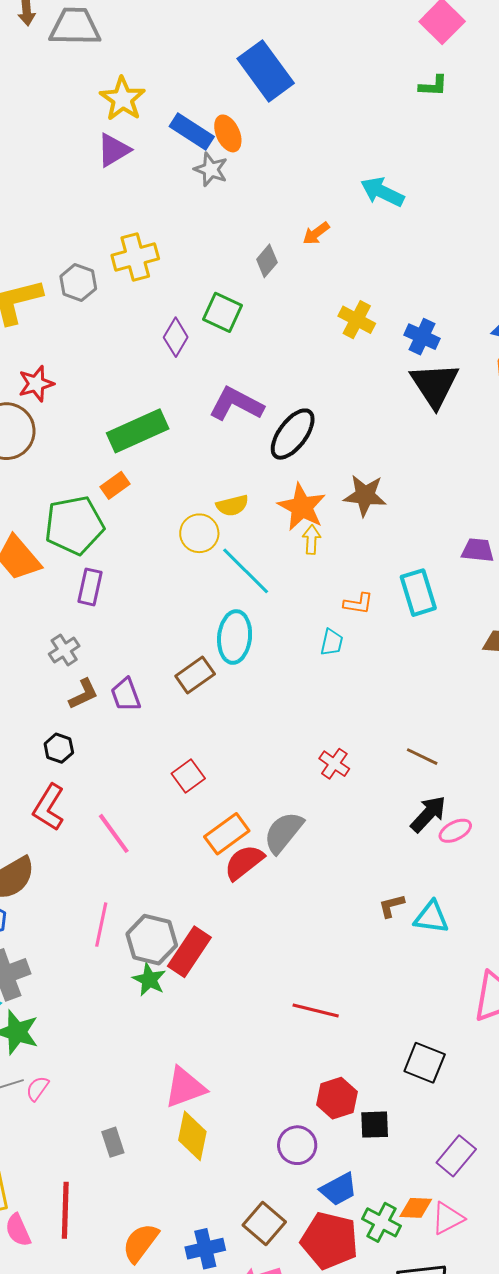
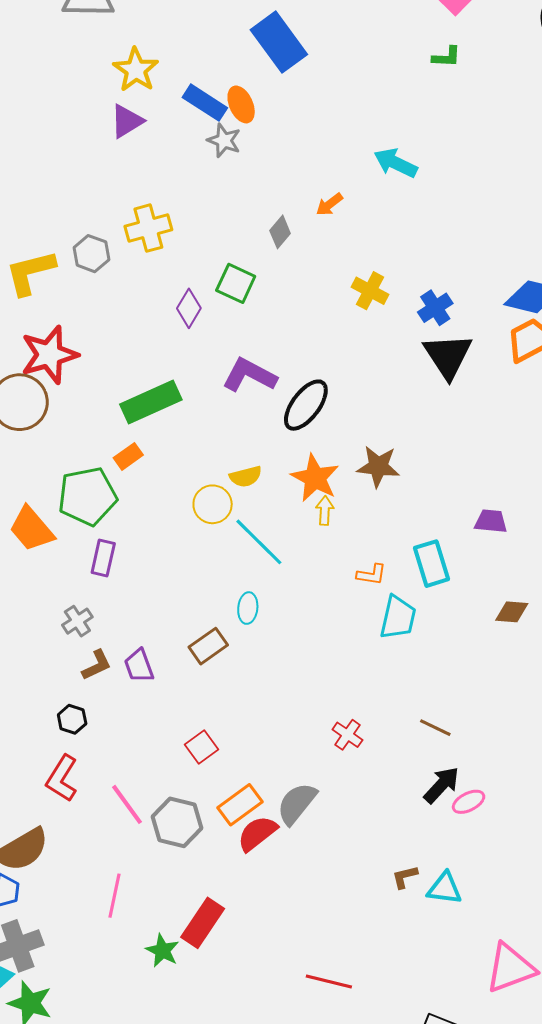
blue cross: (422, 337) -> (435, 308), turned 32
red star: (36, 384) -> (49, 355), size x1.6
cyan ellipse: (235, 637) -> (248, 608), size x0.6
cyan trapezoid: (332, 642) -> (398, 618), moved, size x1.6
gray hexagon: (152, 940) -> (177, 822), moved

